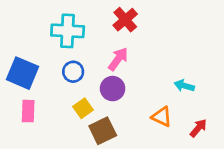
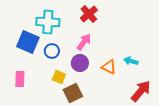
blue square: (23, 73) -> (28, 42), moved
yellow square: (83, 108) -> (59, 77), turned -32
orange triangle: (162, 117) -> (109, 67), moved
red arrow: (198, 128) -> (141, 91), size x1.6

